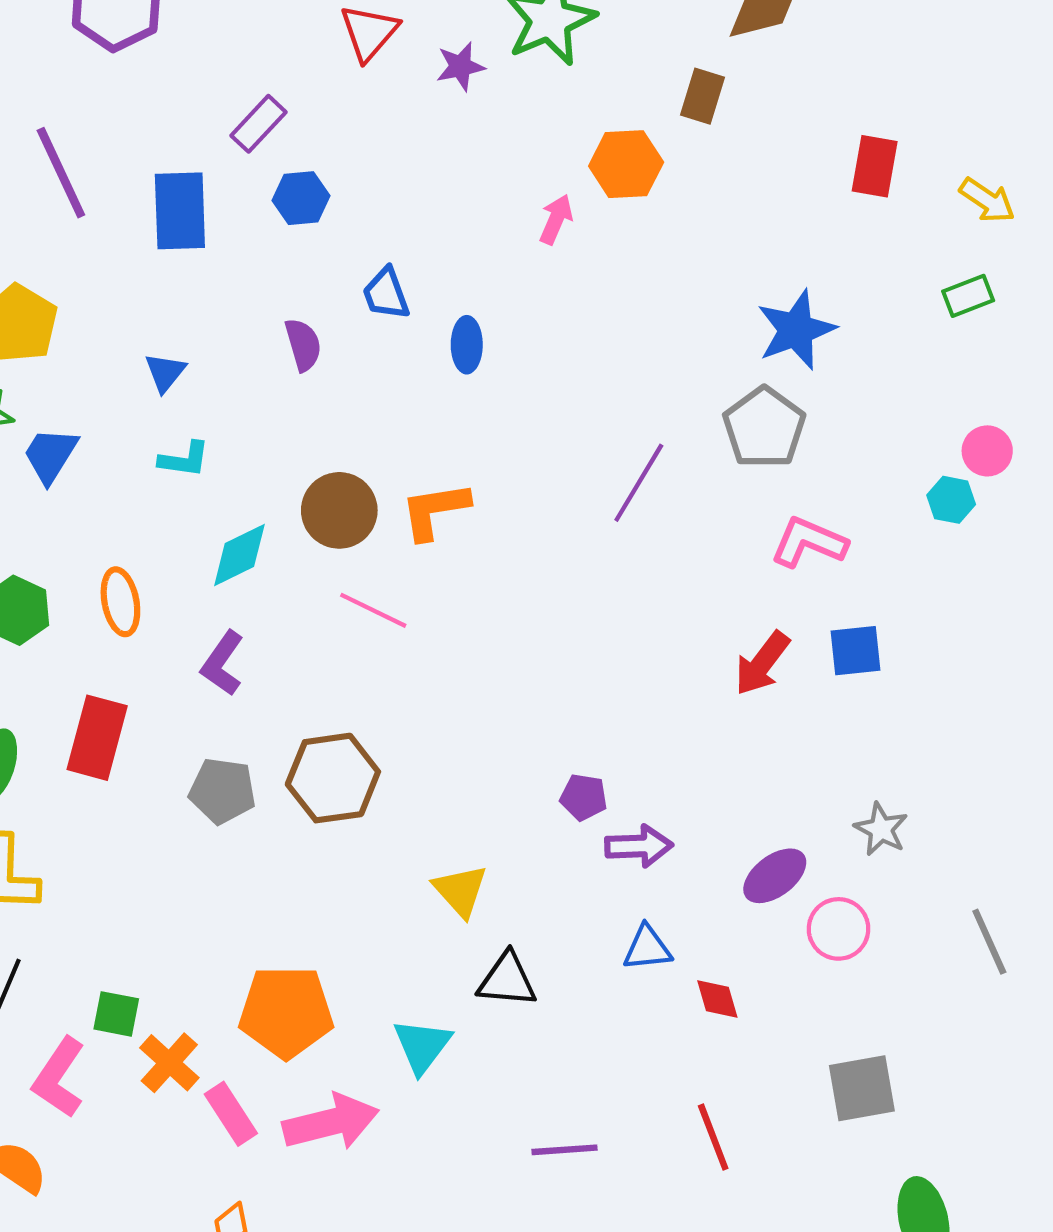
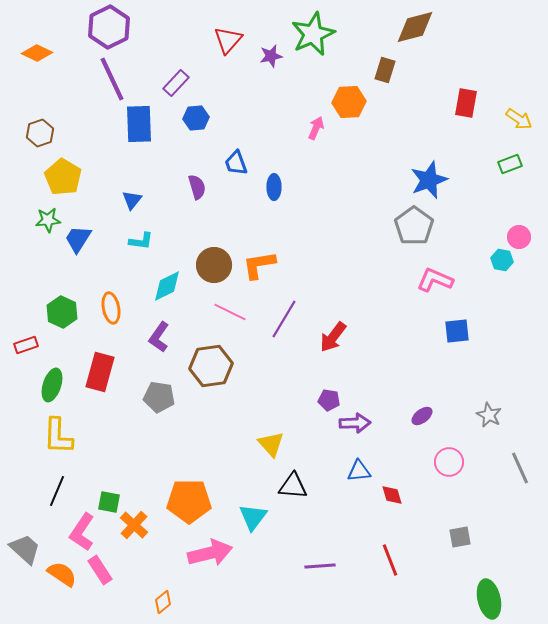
purple line: (61, 173) -> (112, 79), moved
purple line: (639, 483) -> (284, 319), moved
red arrow: (762, 663) -> (333, 337), moved
brown hexagon: (333, 778) -> (211, 366), moved
gray star: (881, 829) -> (489, 415), moved
purple ellipse: (775, 876) -> (422, 416), moved, size x0.7
gray square: (862, 1088) -> (460, 537), size x0.7
pink rectangle: (231, 1114) -> (100, 570), moved

